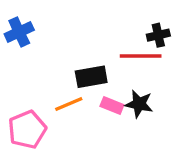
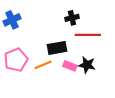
black cross: (158, 35) -> (72, 18), moved
pink pentagon: (27, 130) -> (16, 60), moved

